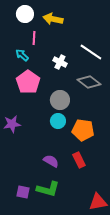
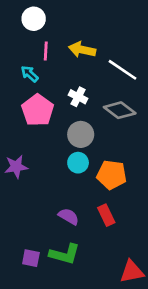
yellow arrow: (53, 19) -> (82, 50), moved
white cross: (60, 62) -> (78, 97), moved

